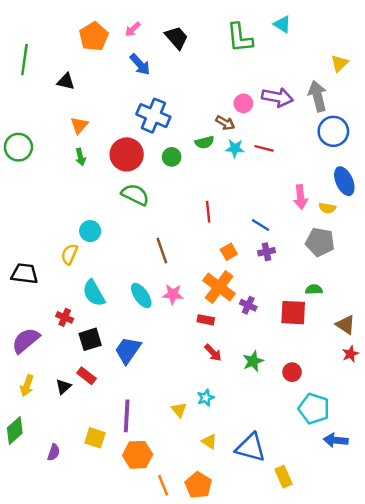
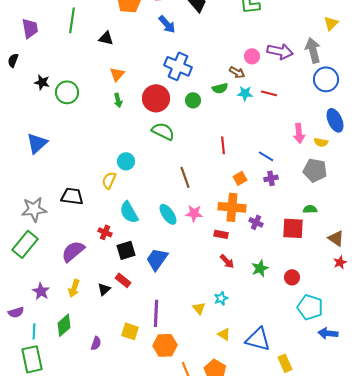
orange cross: (219, 287) -> (232, 207), turned -32

